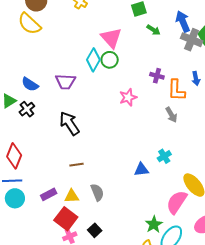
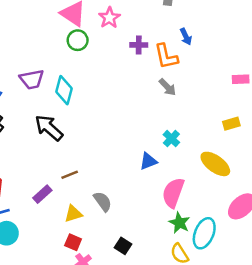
cyan diamond: (93, 60) -> (64, 90), moved
pink star: (128, 97) -> (109, 18), moved
purple rectangle: (49, 194) -> (42, 194), moved
pink semicircle: (177, 202) -> (173, 193), moved
red square: (66, 219) -> (73, 242), size x0.6
black square: (95, 230) -> (123, 246), moved

